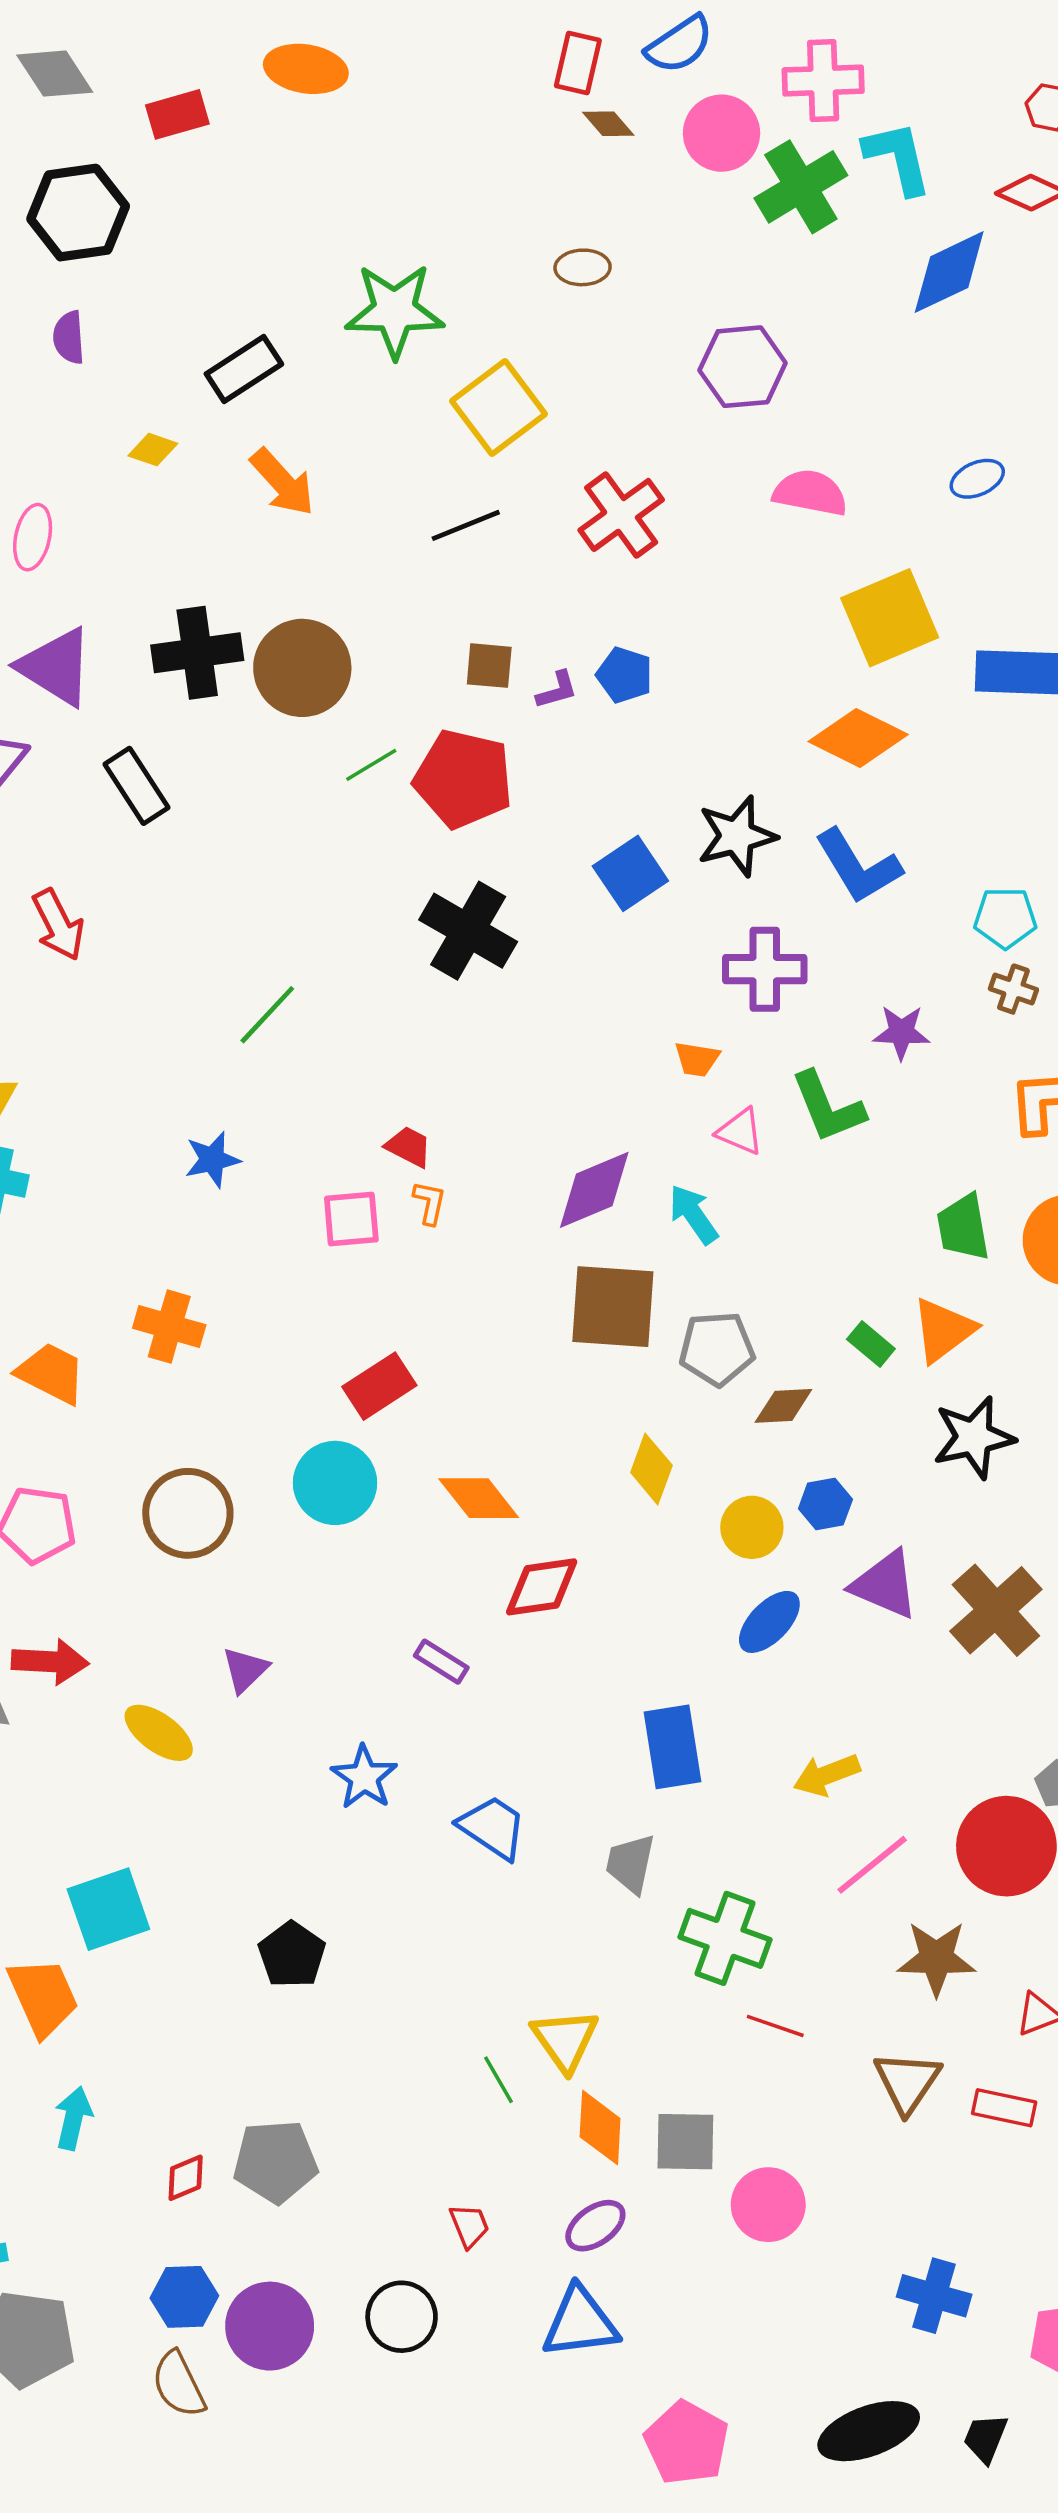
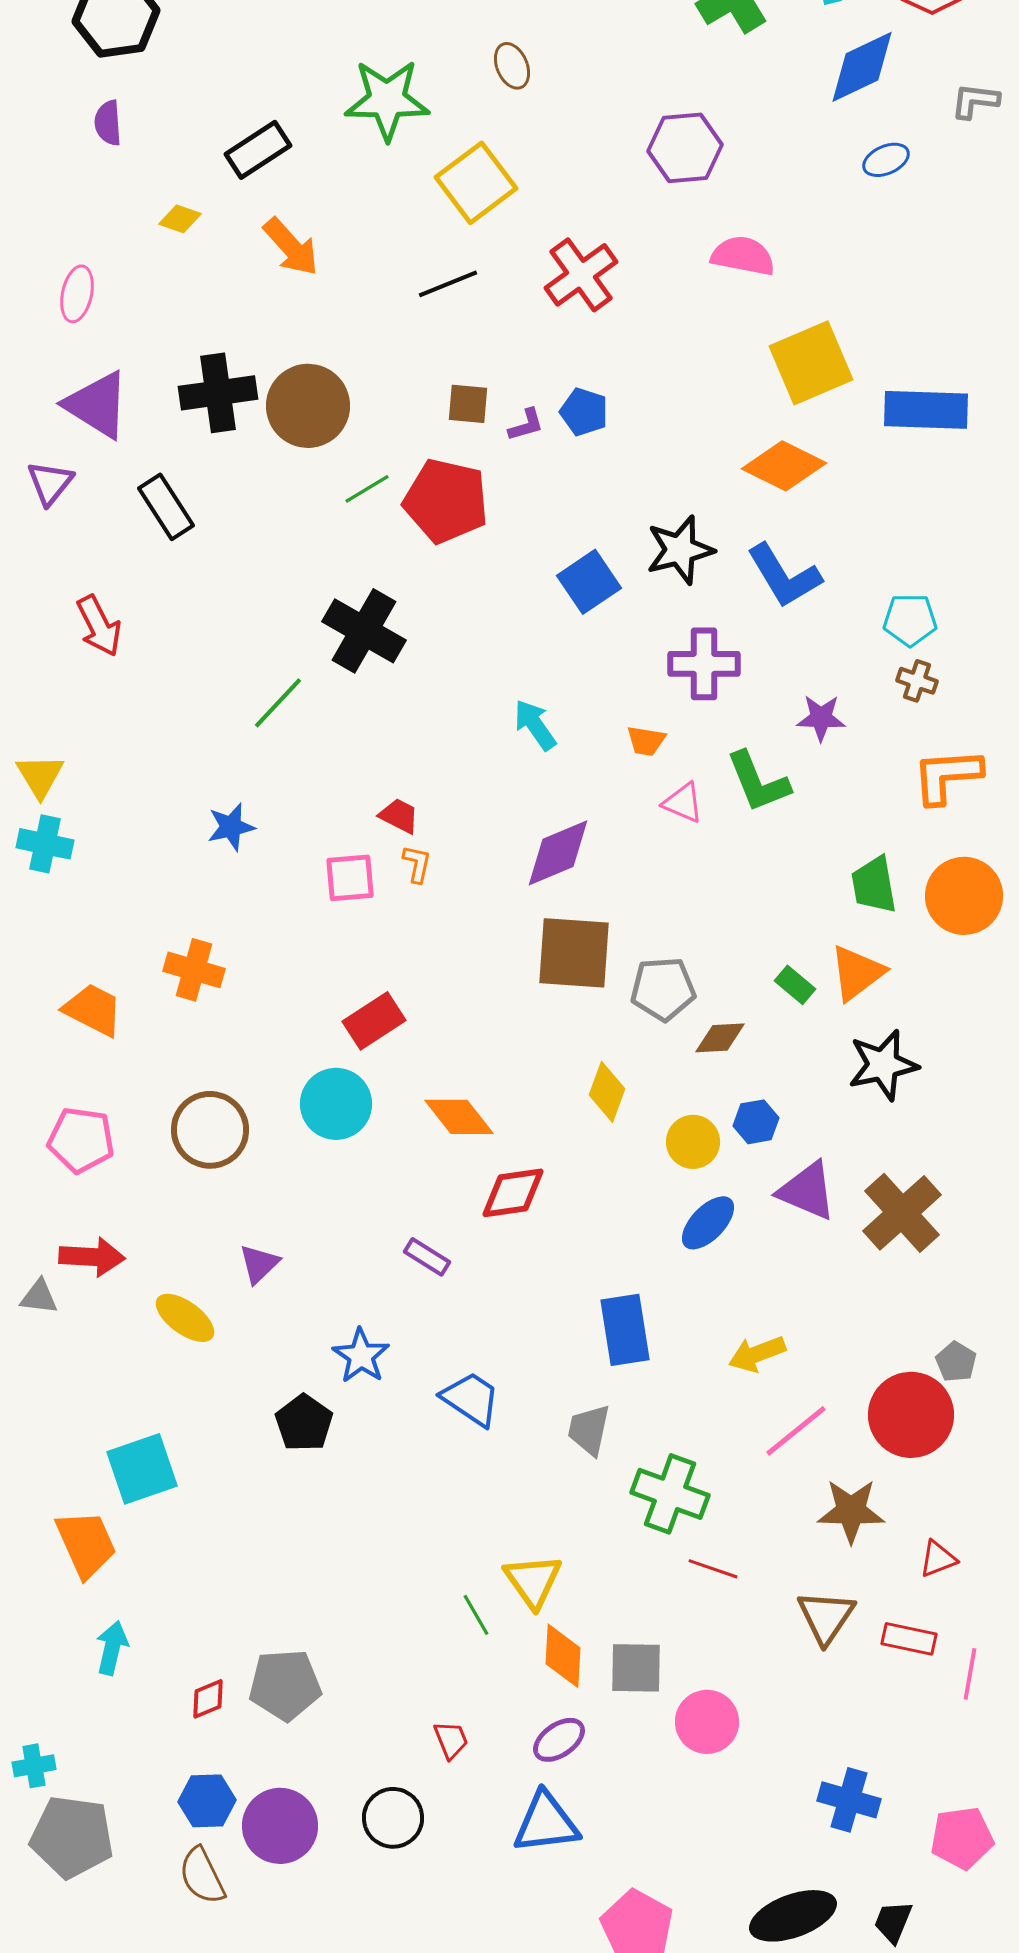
brown ellipse: (583, 267) -> (512, 66), moved, turned 69
blue ellipse: (977, 479) -> (886, 160), moved
black cross: (468, 931) -> (364, 631), moved
cyan arrow: (693, 1214) -> (535, 725), moved
black pentagon: (292, 1955) -> (304, 1423), moved

